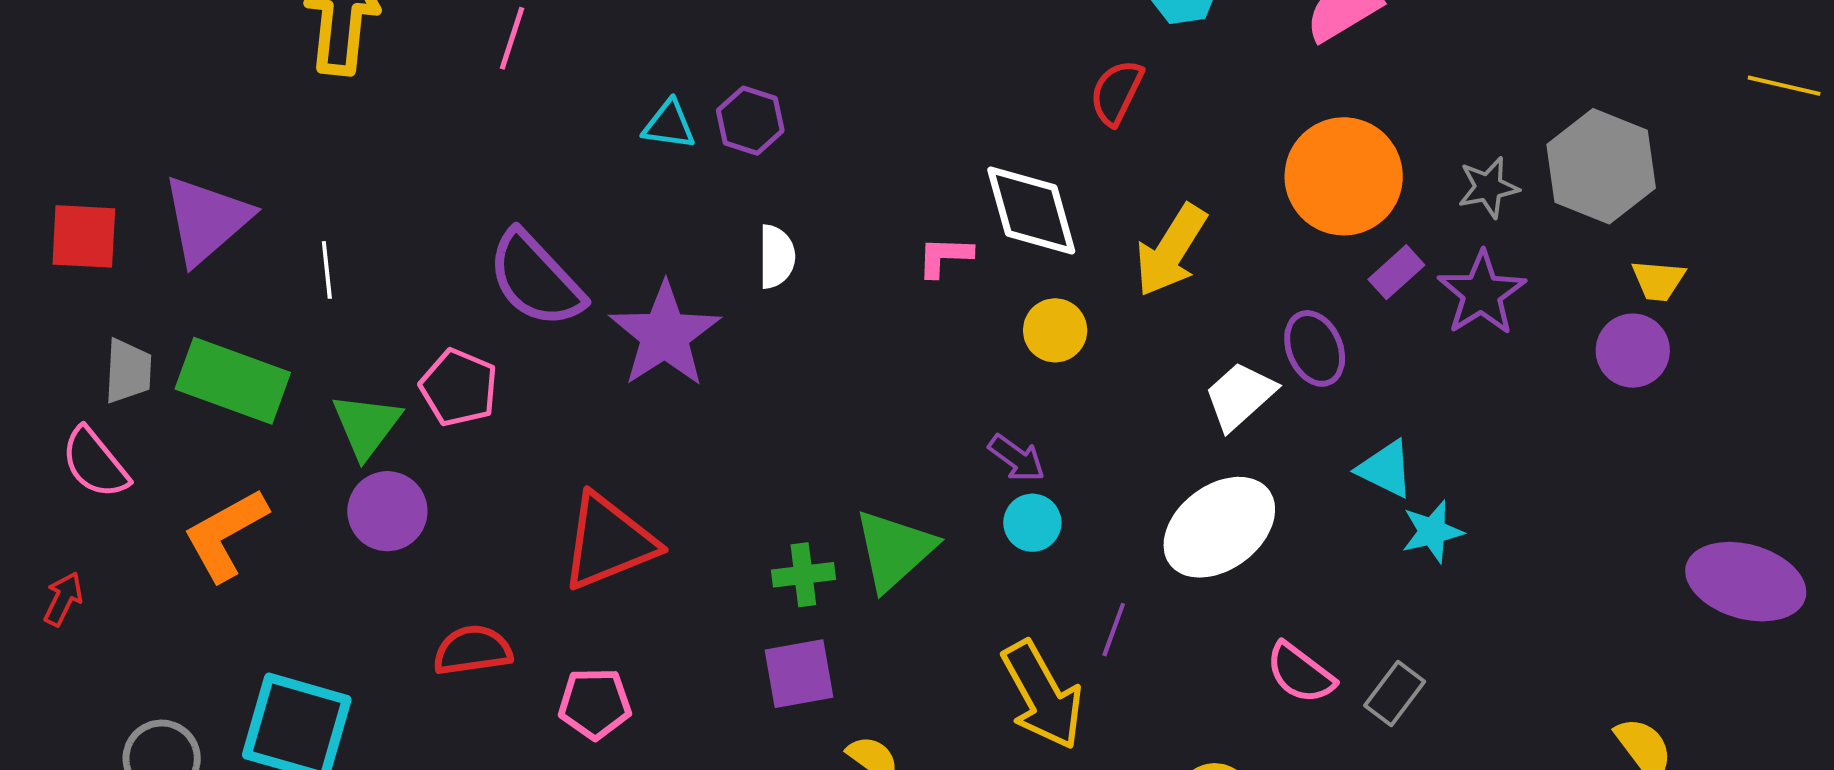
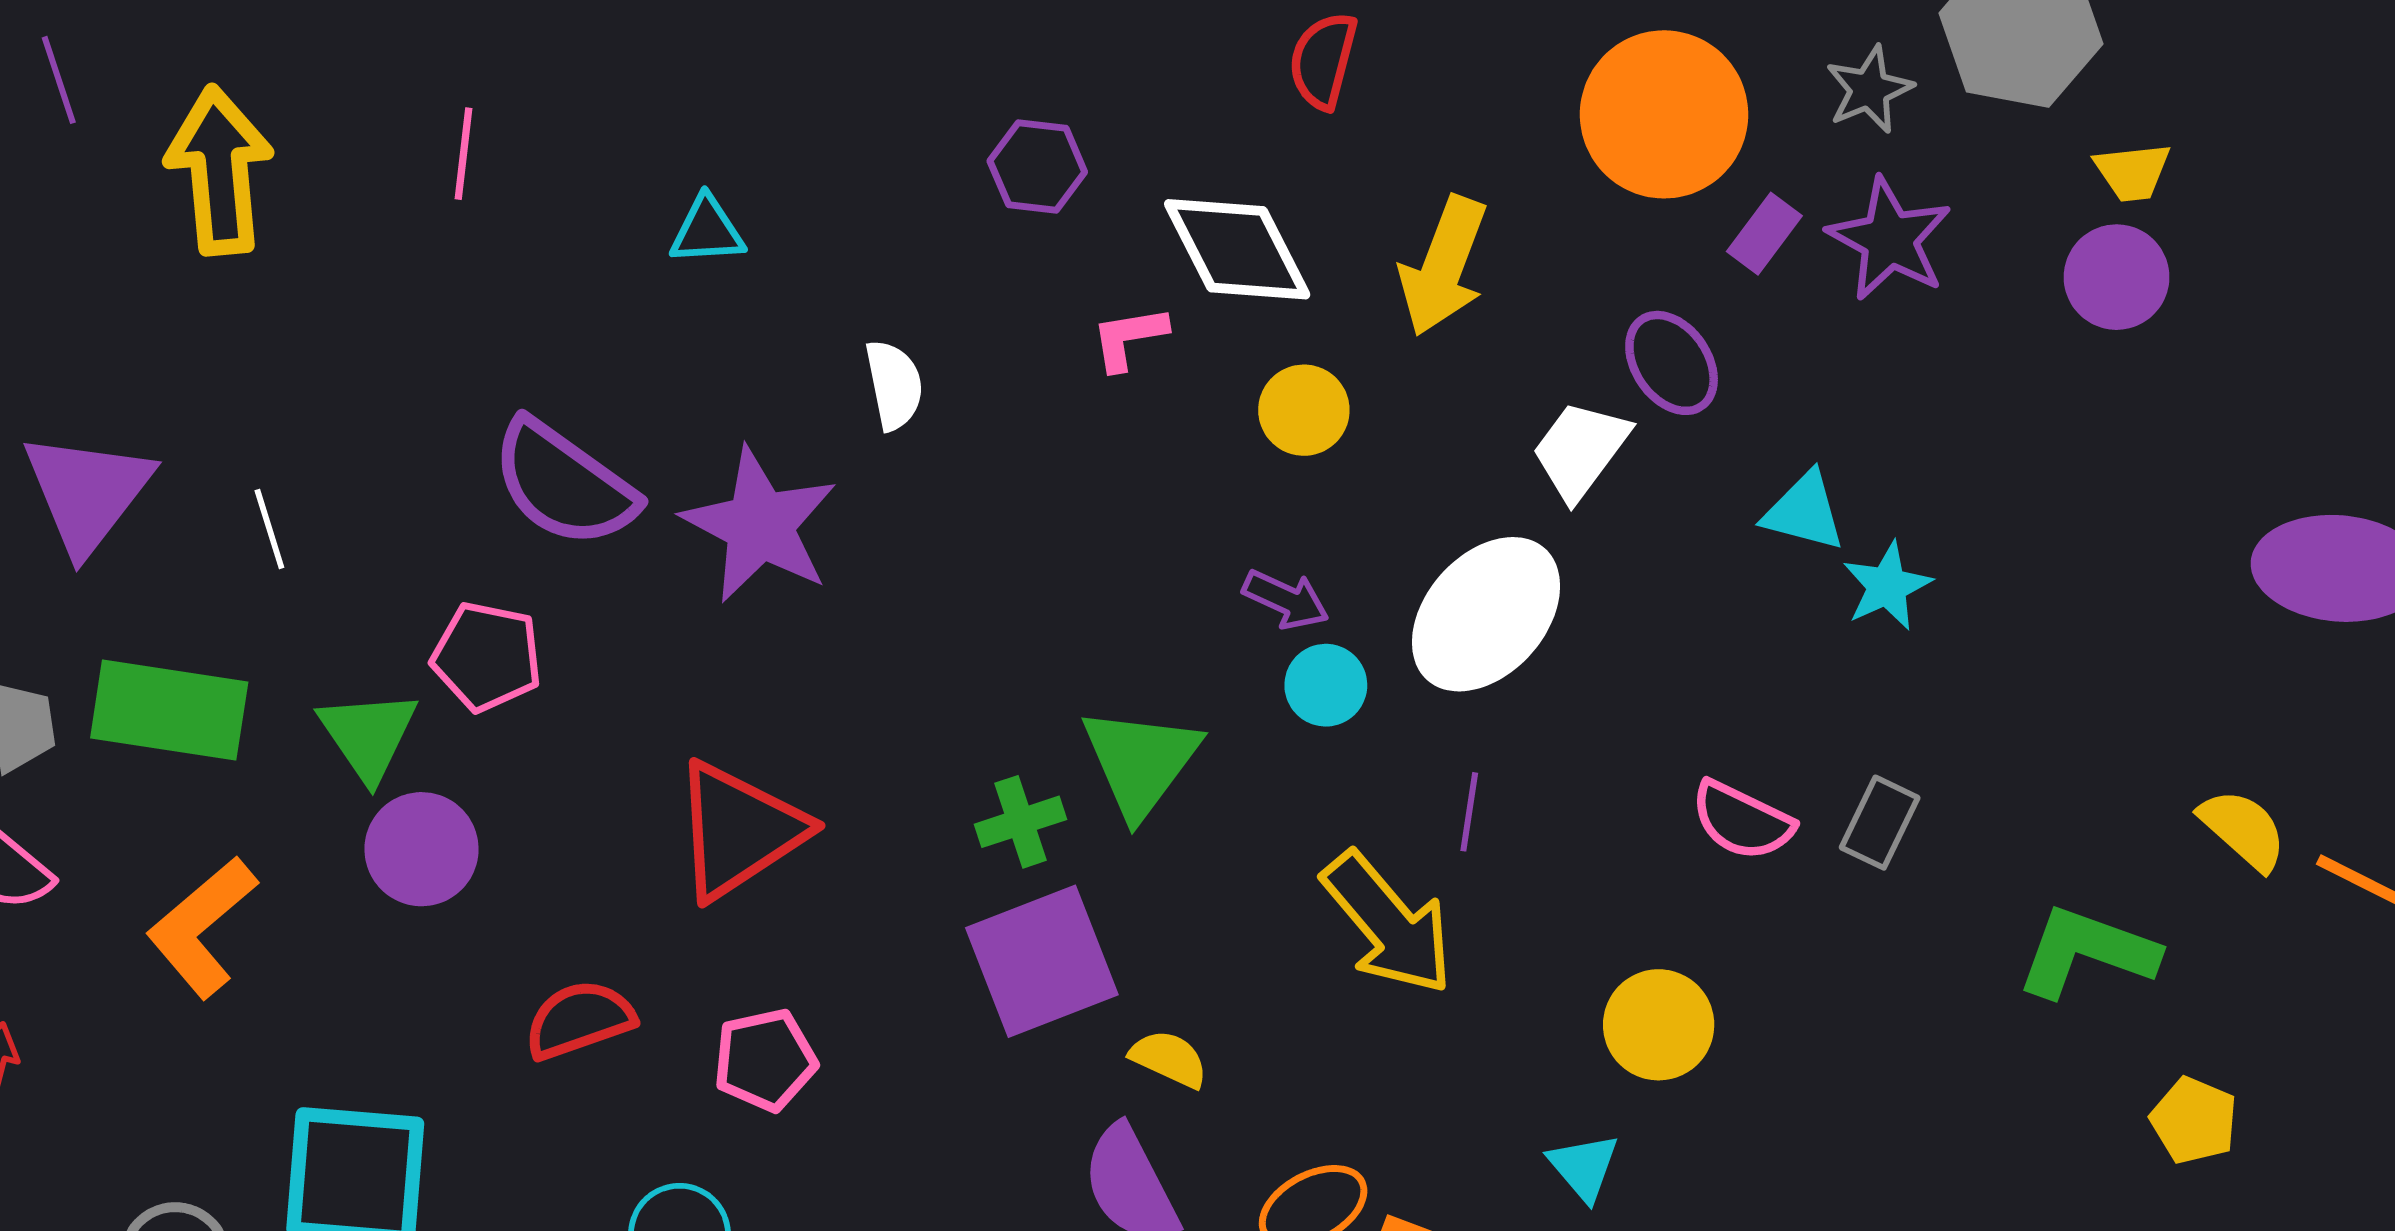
purple hexagon: (750, 121) -> (1037, 167), moved
white ellipse: (1219, 527) -> (1486, 614), moved
purple square: (799, 674) -> (1042, 961), size x1.4

